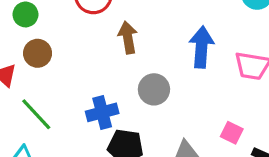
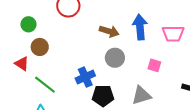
brown arrow: (128, 37) -> (109, 31), moved, turned 126
pink square: (232, 133) -> (154, 65), moved

